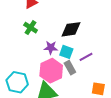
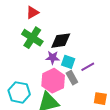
green cross: (31, 28) -> (32, 38), size x1.5
black diamond: (71, 29) -> (61, 41), moved

